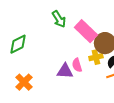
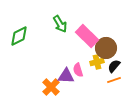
green diamond: (18, 44) -> (19, 36), moved
orange cross: (24, 82) -> (51, 87), moved

